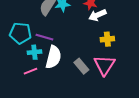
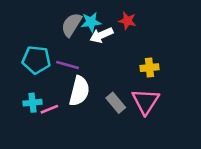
white arrow: (97, 15) -> (101, 35), moved
cyan cross: (34, 52) -> (32, 103), moved

